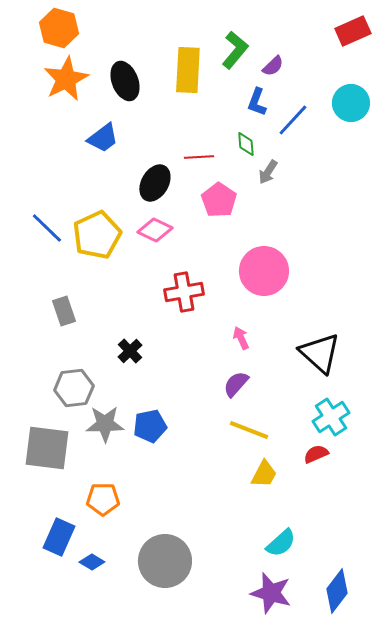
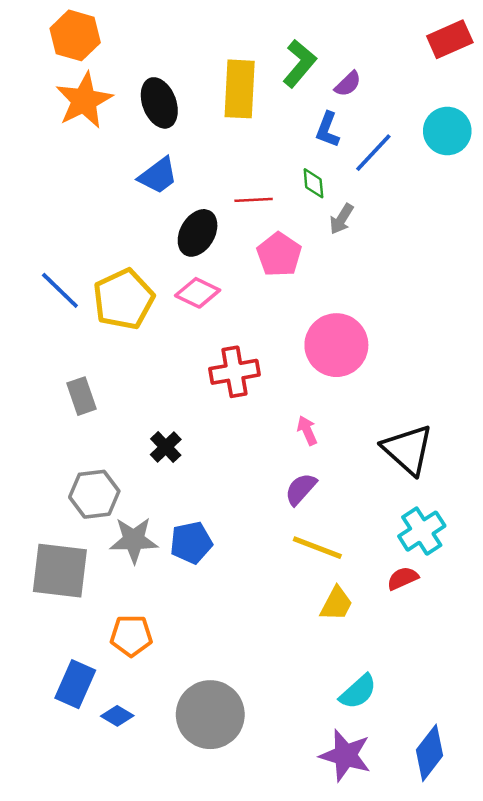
blue trapezoid: (103, 138) -> (158, 176), moved

